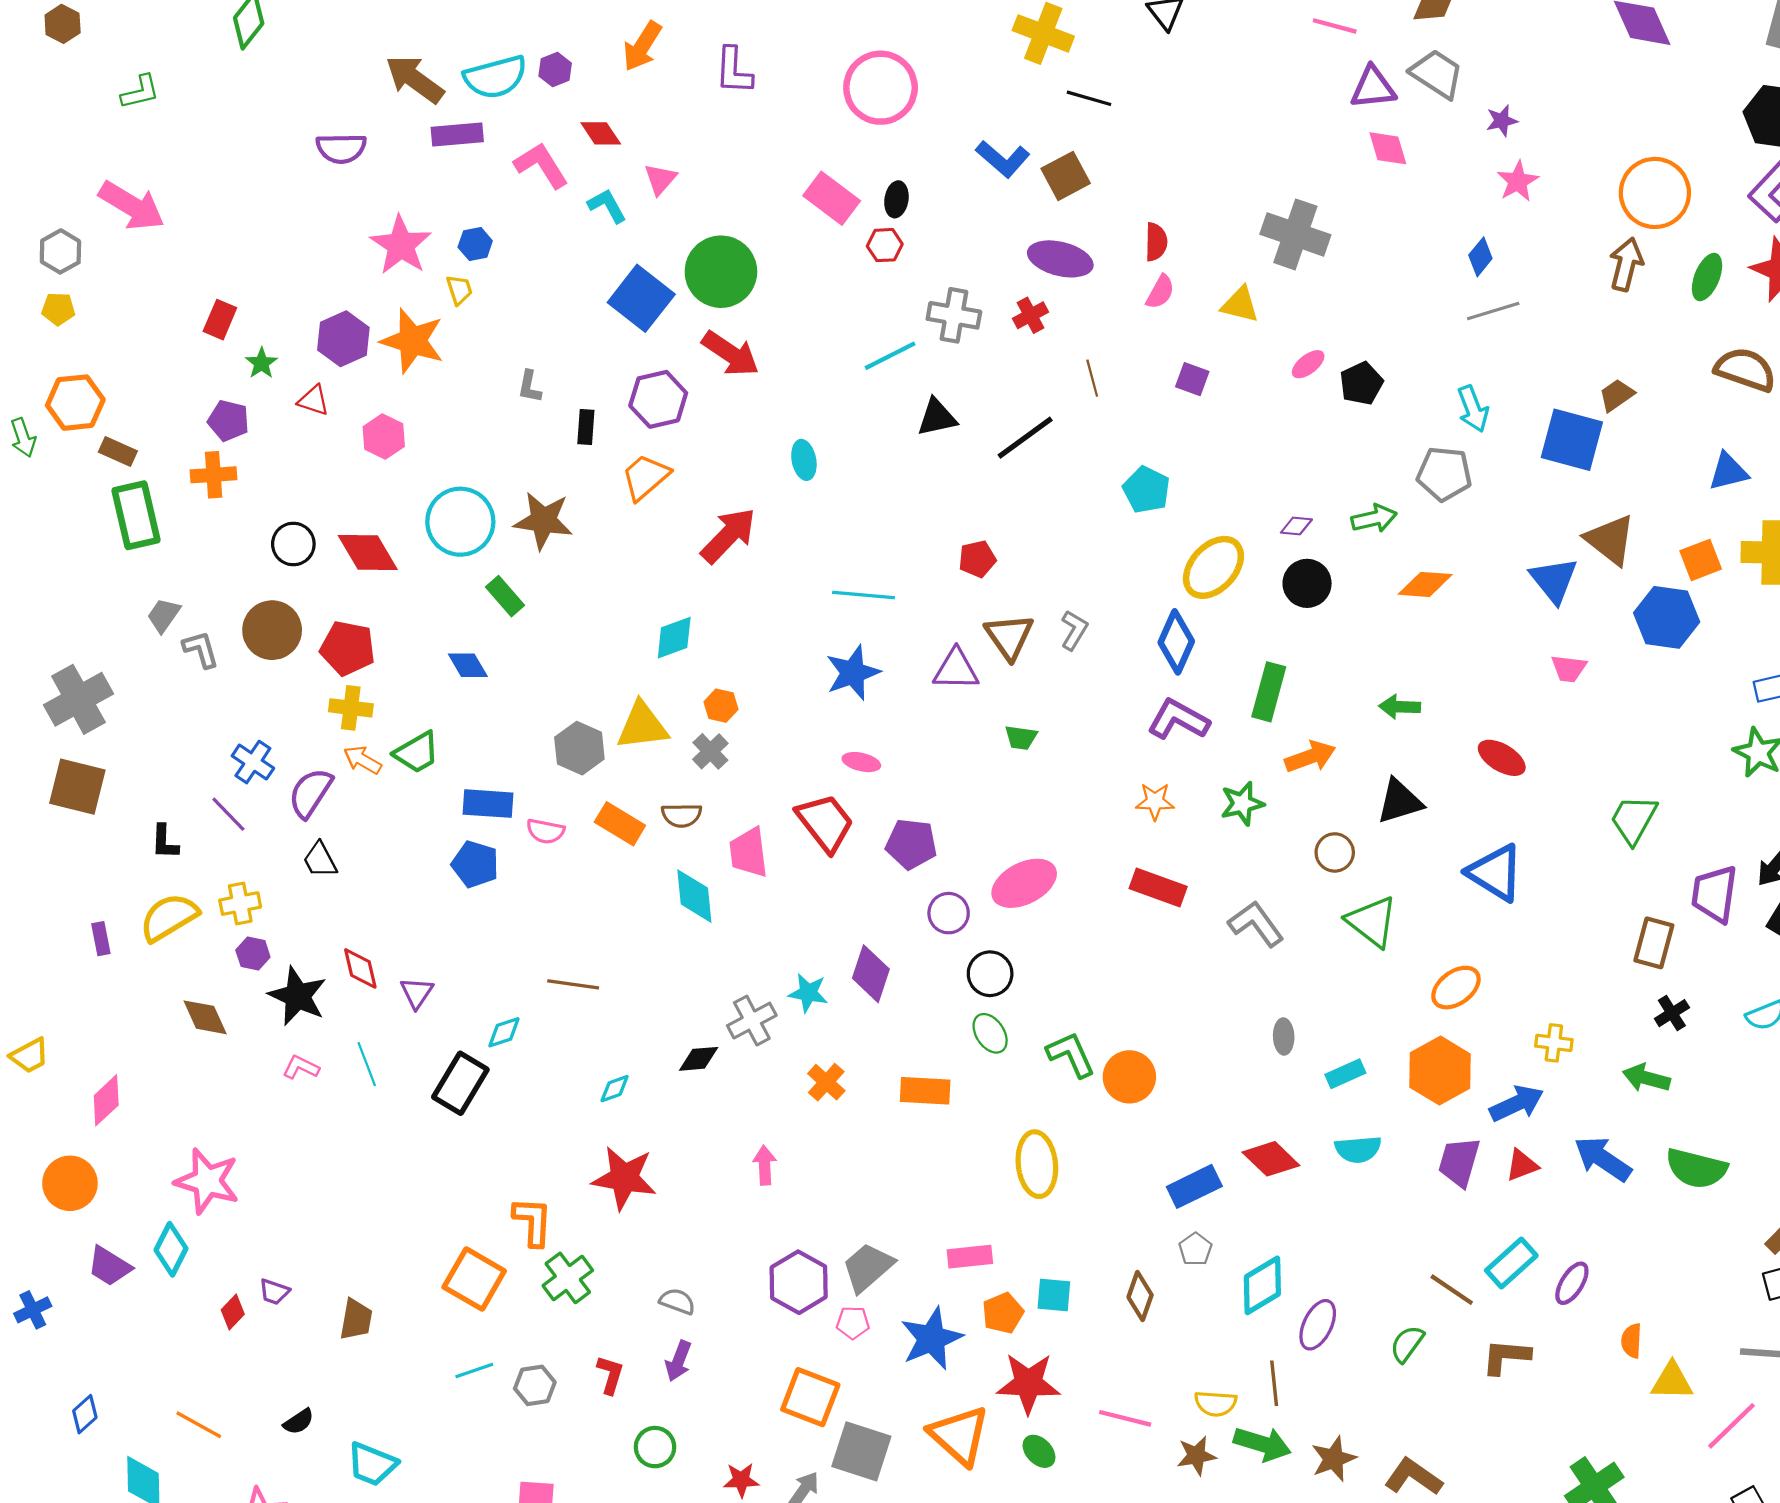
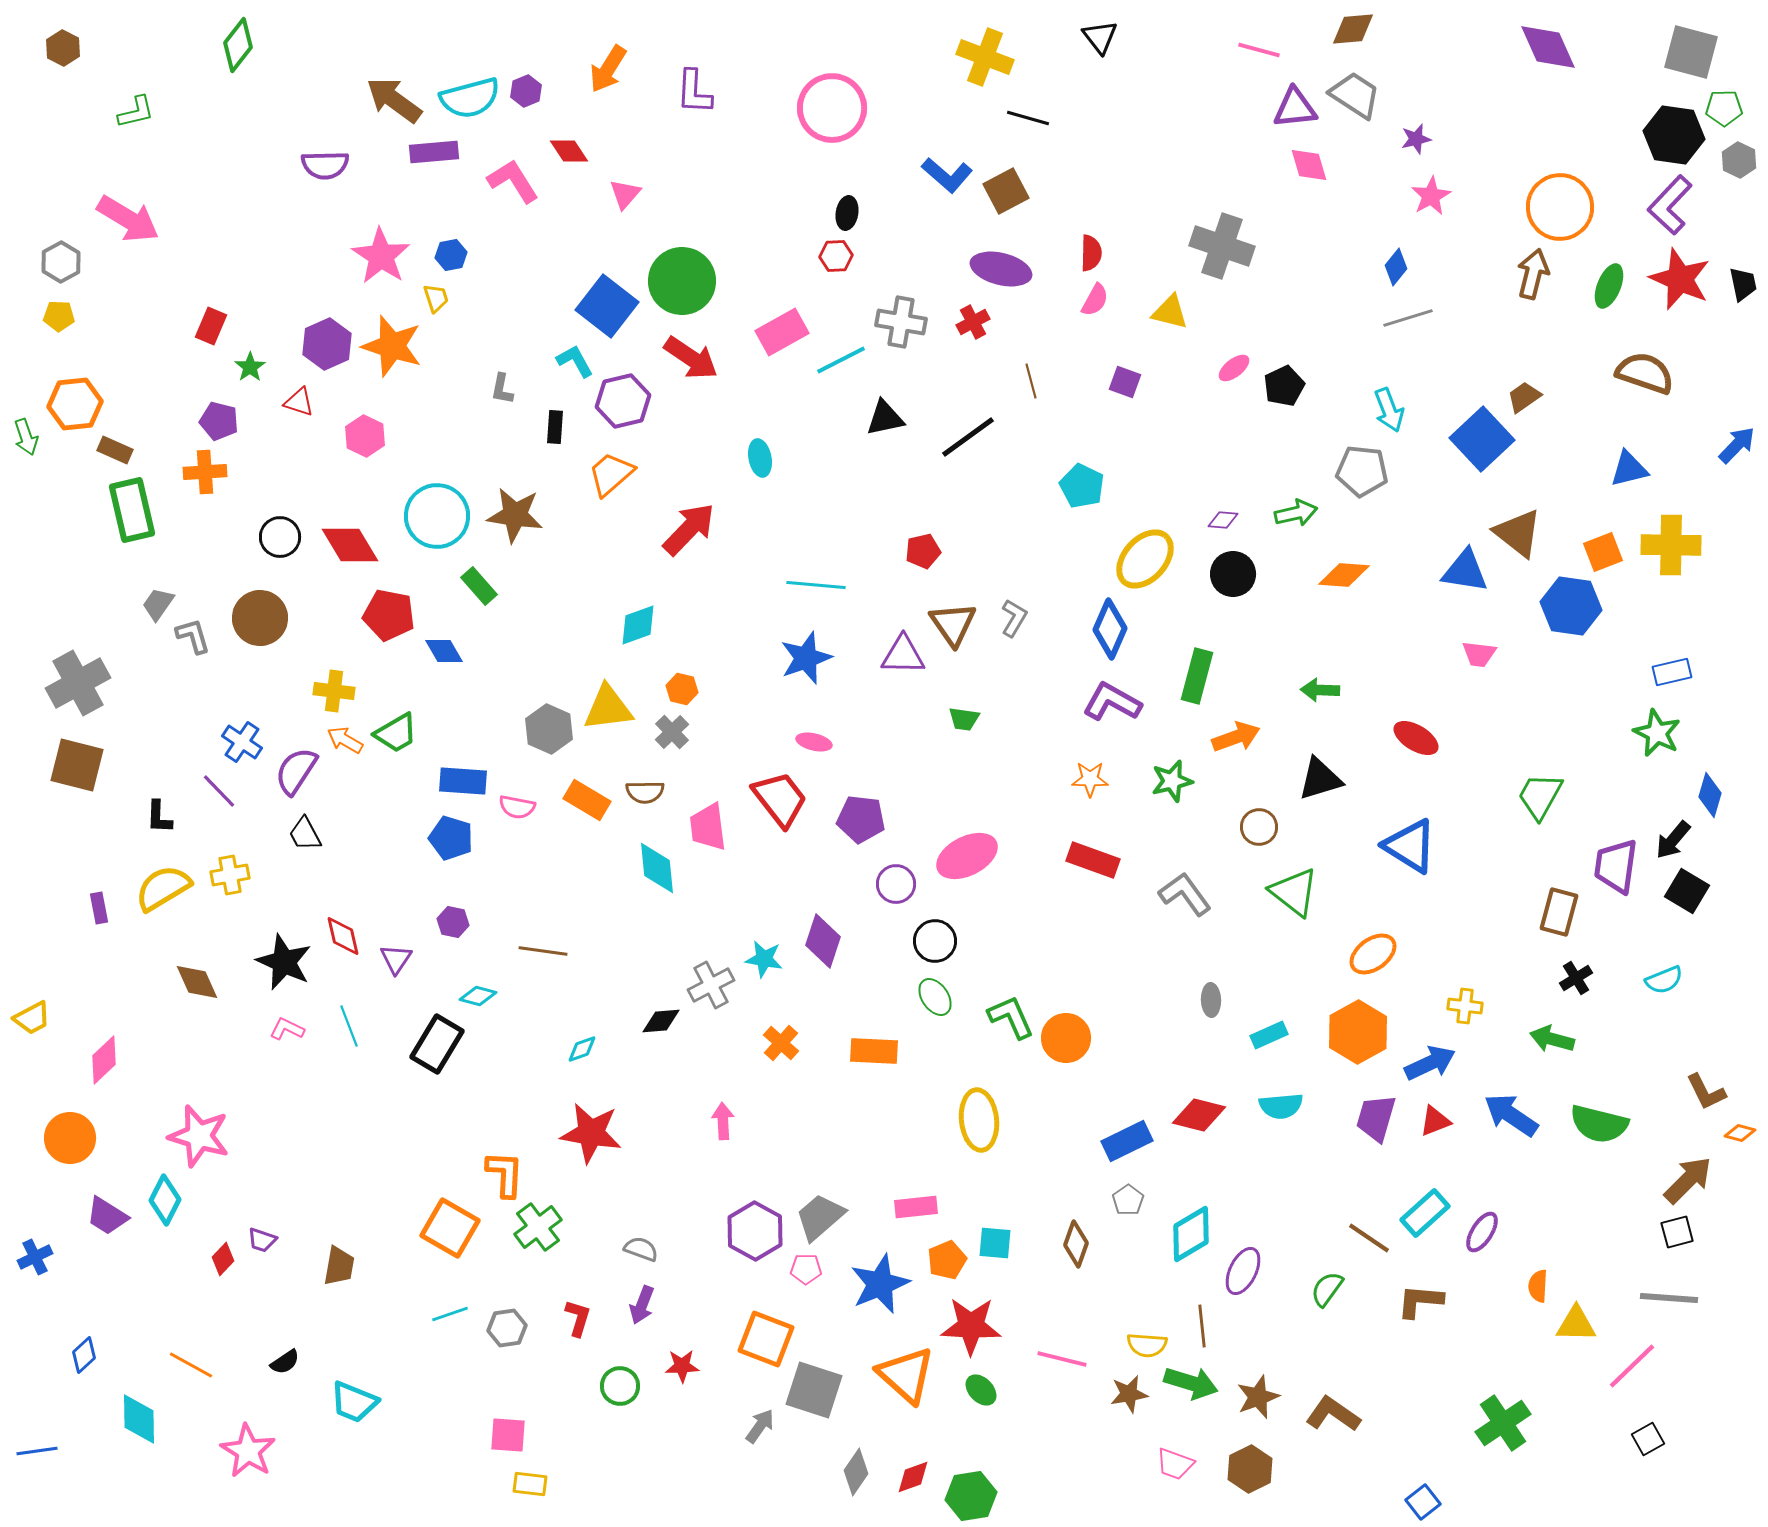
pink rectangle: (832, 198) -> (782, 332), moved, turned -66
cyan L-shape: (607, 206) -> (575, 361), moved
blue square: (1572, 440) -> (1482, 439), turned 32
blue triangle: (1554, 580) -> (1465, 571), turned -42
red pentagon: (348, 648) -> (389, 615), moved
purple hexagon: (253, 954) -> (453, 922), moved
cyan diamond: (504, 1032) -> (478, 996), turned 33
red diamond: (1271, 1159) -> (1199, 1115), turned -30
red star: (741, 1480) -> (682, 1366), moved

